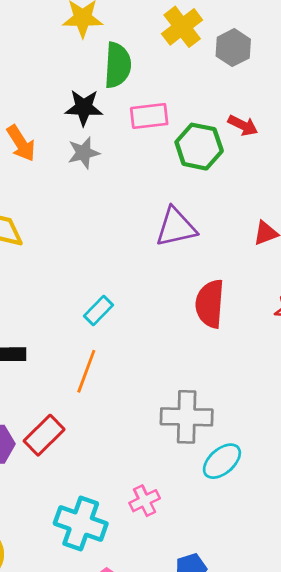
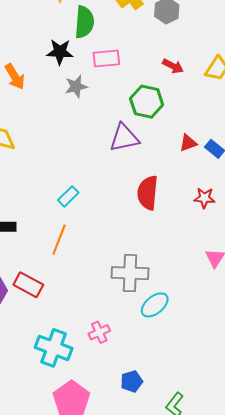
green hexagon: (199, 147) -> (147, 102), moved
gray star: (84, 153) -> (76, 86), moved
red rectangle: (44, 435) -> (28, 285), turned 72

